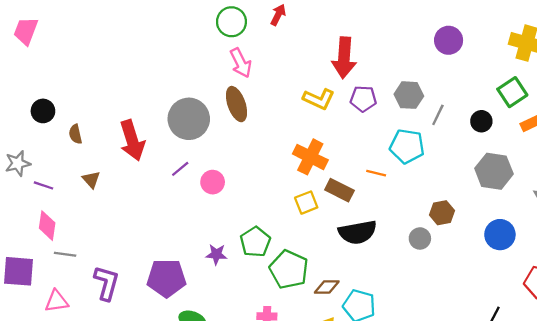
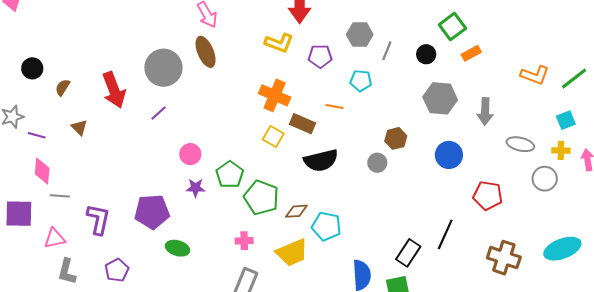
purple pentagon: (363, 99) -> (320, 56), moved
brown semicircle: (75, 134) -> (63, 87), turned 48
cyan pentagon: (407, 146) -> (361, 81), size x0.7
pink circle: (213, 182) -> (190, 154), moved
yellow square: (306, 203) -> (273, 137), turned -35

